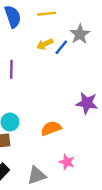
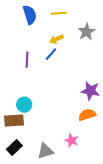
blue line: (61, 47) -> (51, 54), moved
orange semicircle: (51, 128) -> (87, 115), moved

